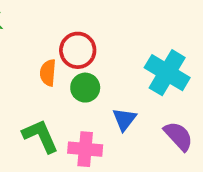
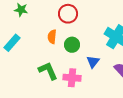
red circle: (78, 50) -> (68, 14), moved

